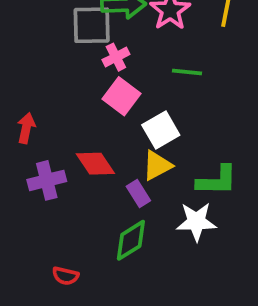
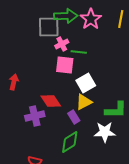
green line: (187, 72) -> (79, 52), moved
pink square: (122, 96) -> (65, 65), turned -30
purple cross: (47, 180) -> (35, 116), moved

